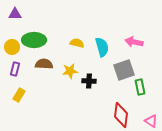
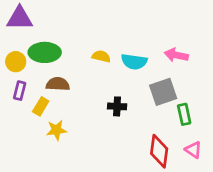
purple triangle: (15, 14) -> (20, 18), size x1.5
cyan semicircle: (102, 47) -> (134, 62), turned 114
yellow star: (70, 71) -> (56, 130), moved
yellow rectangle: (19, 95) -> (41, 106), moved
pink triangle: (151, 121) -> (193, 150), moved

